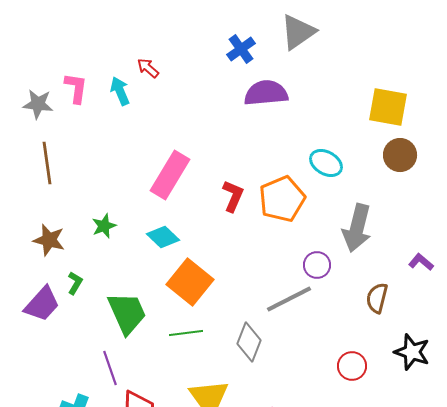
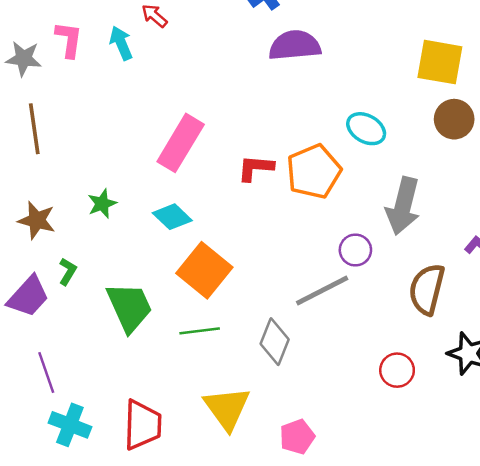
red L-shape: (233, 196) -> (256, 168), turned -108
brown semicircle: (377, 298) -> (427, 289), size x1.4
purple line: (110, 368) -> (46, 373), moved

